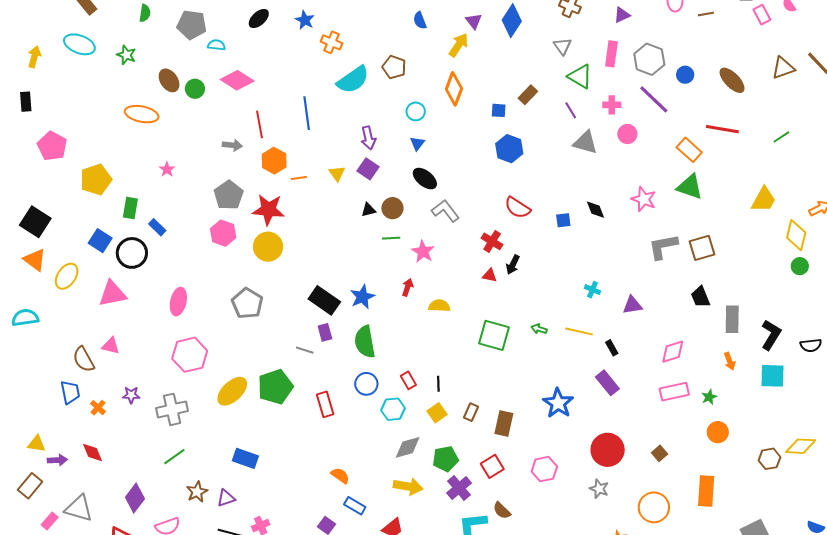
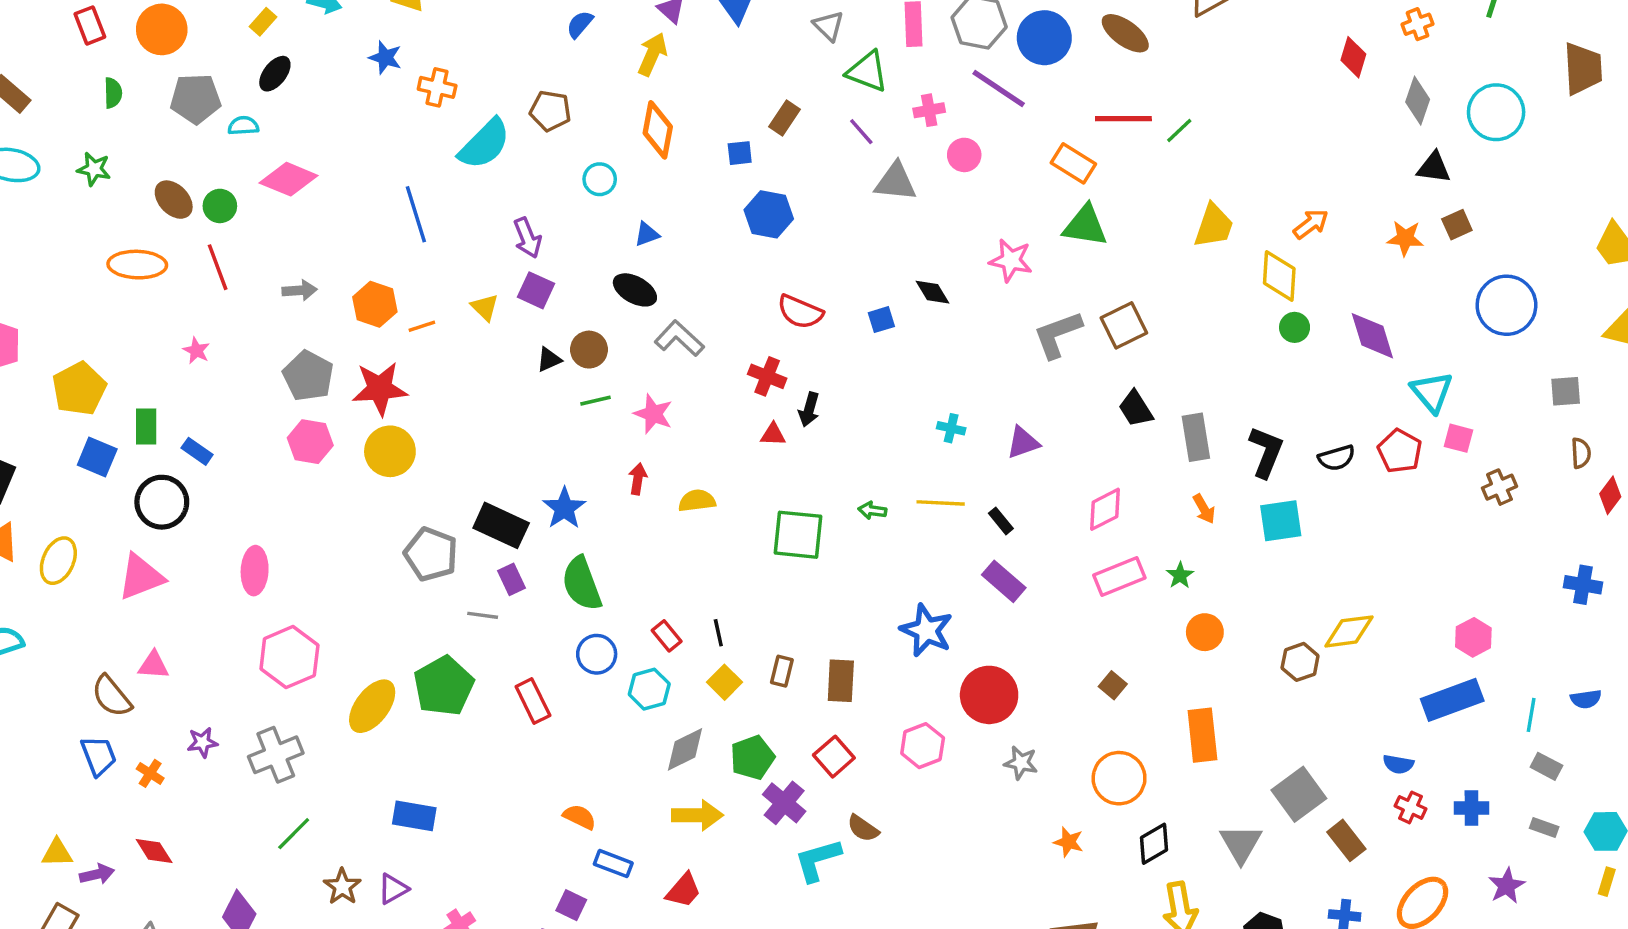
black ellipse: (259, 19) -> (275, 74), moved
blue semicircle: (420, 20) -> (580, 24), turned 72
blue circle: (685, 75) -> (1044, 38), size x1.8
red line: (259, 125) -> (218, 267), moved
green line: (781, 137) -> (1179, 131), moved
blue triangle: (417, 143) -> (647, 234), moved, turned 42
blue square: (100, 241) -> (97, 457), moved
gray pentagon: (247, 303) -> (431, 554), moved
red circle: (608, 450) -> (989, 695), moved

